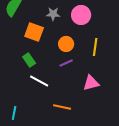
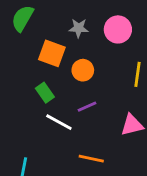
orange circle: (66, 44) -> (83, 70), moved
purple line: (66, 63) -> (87, 107), moved

